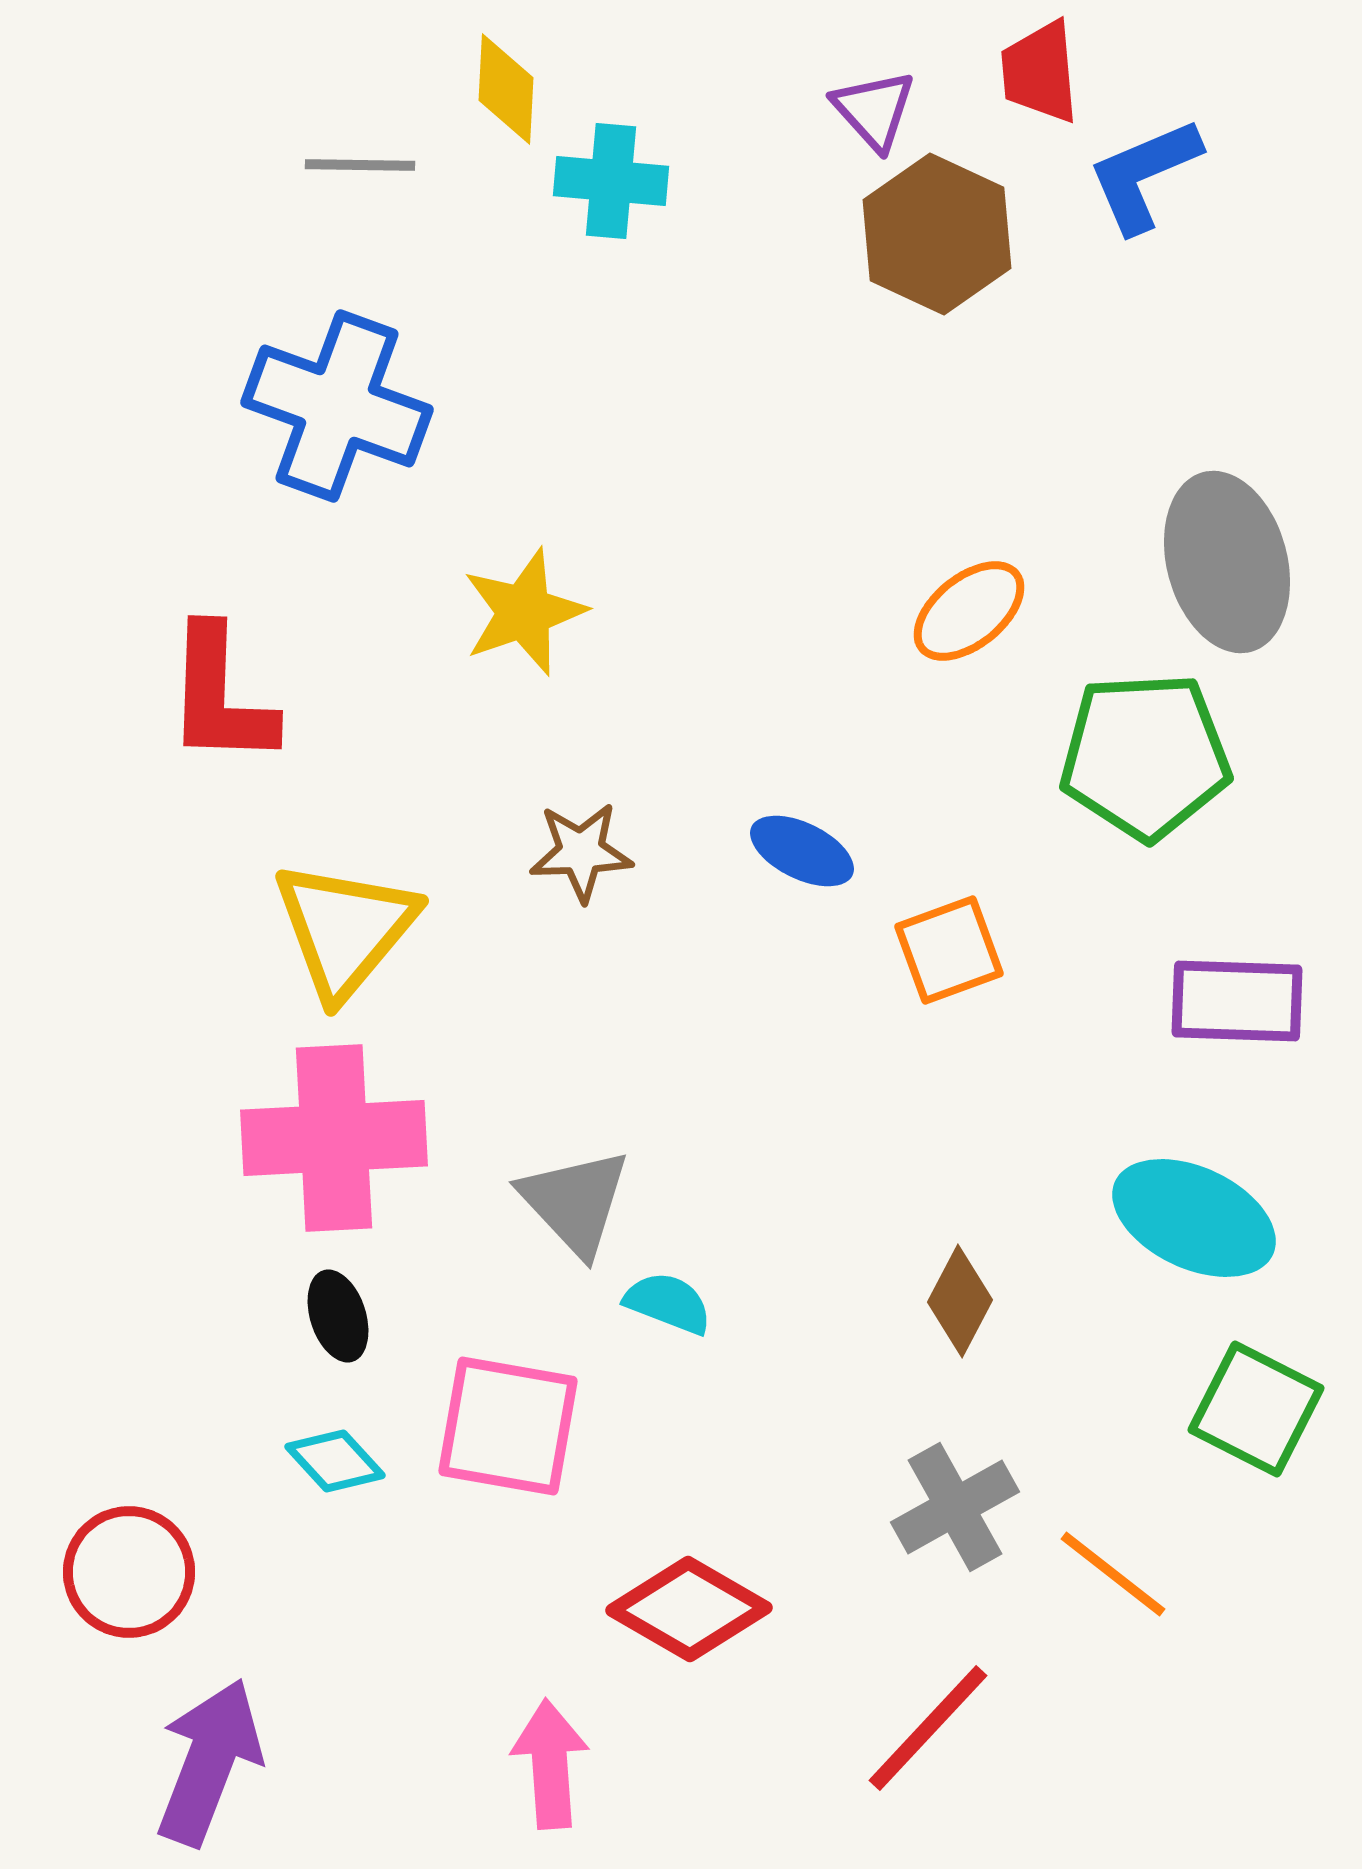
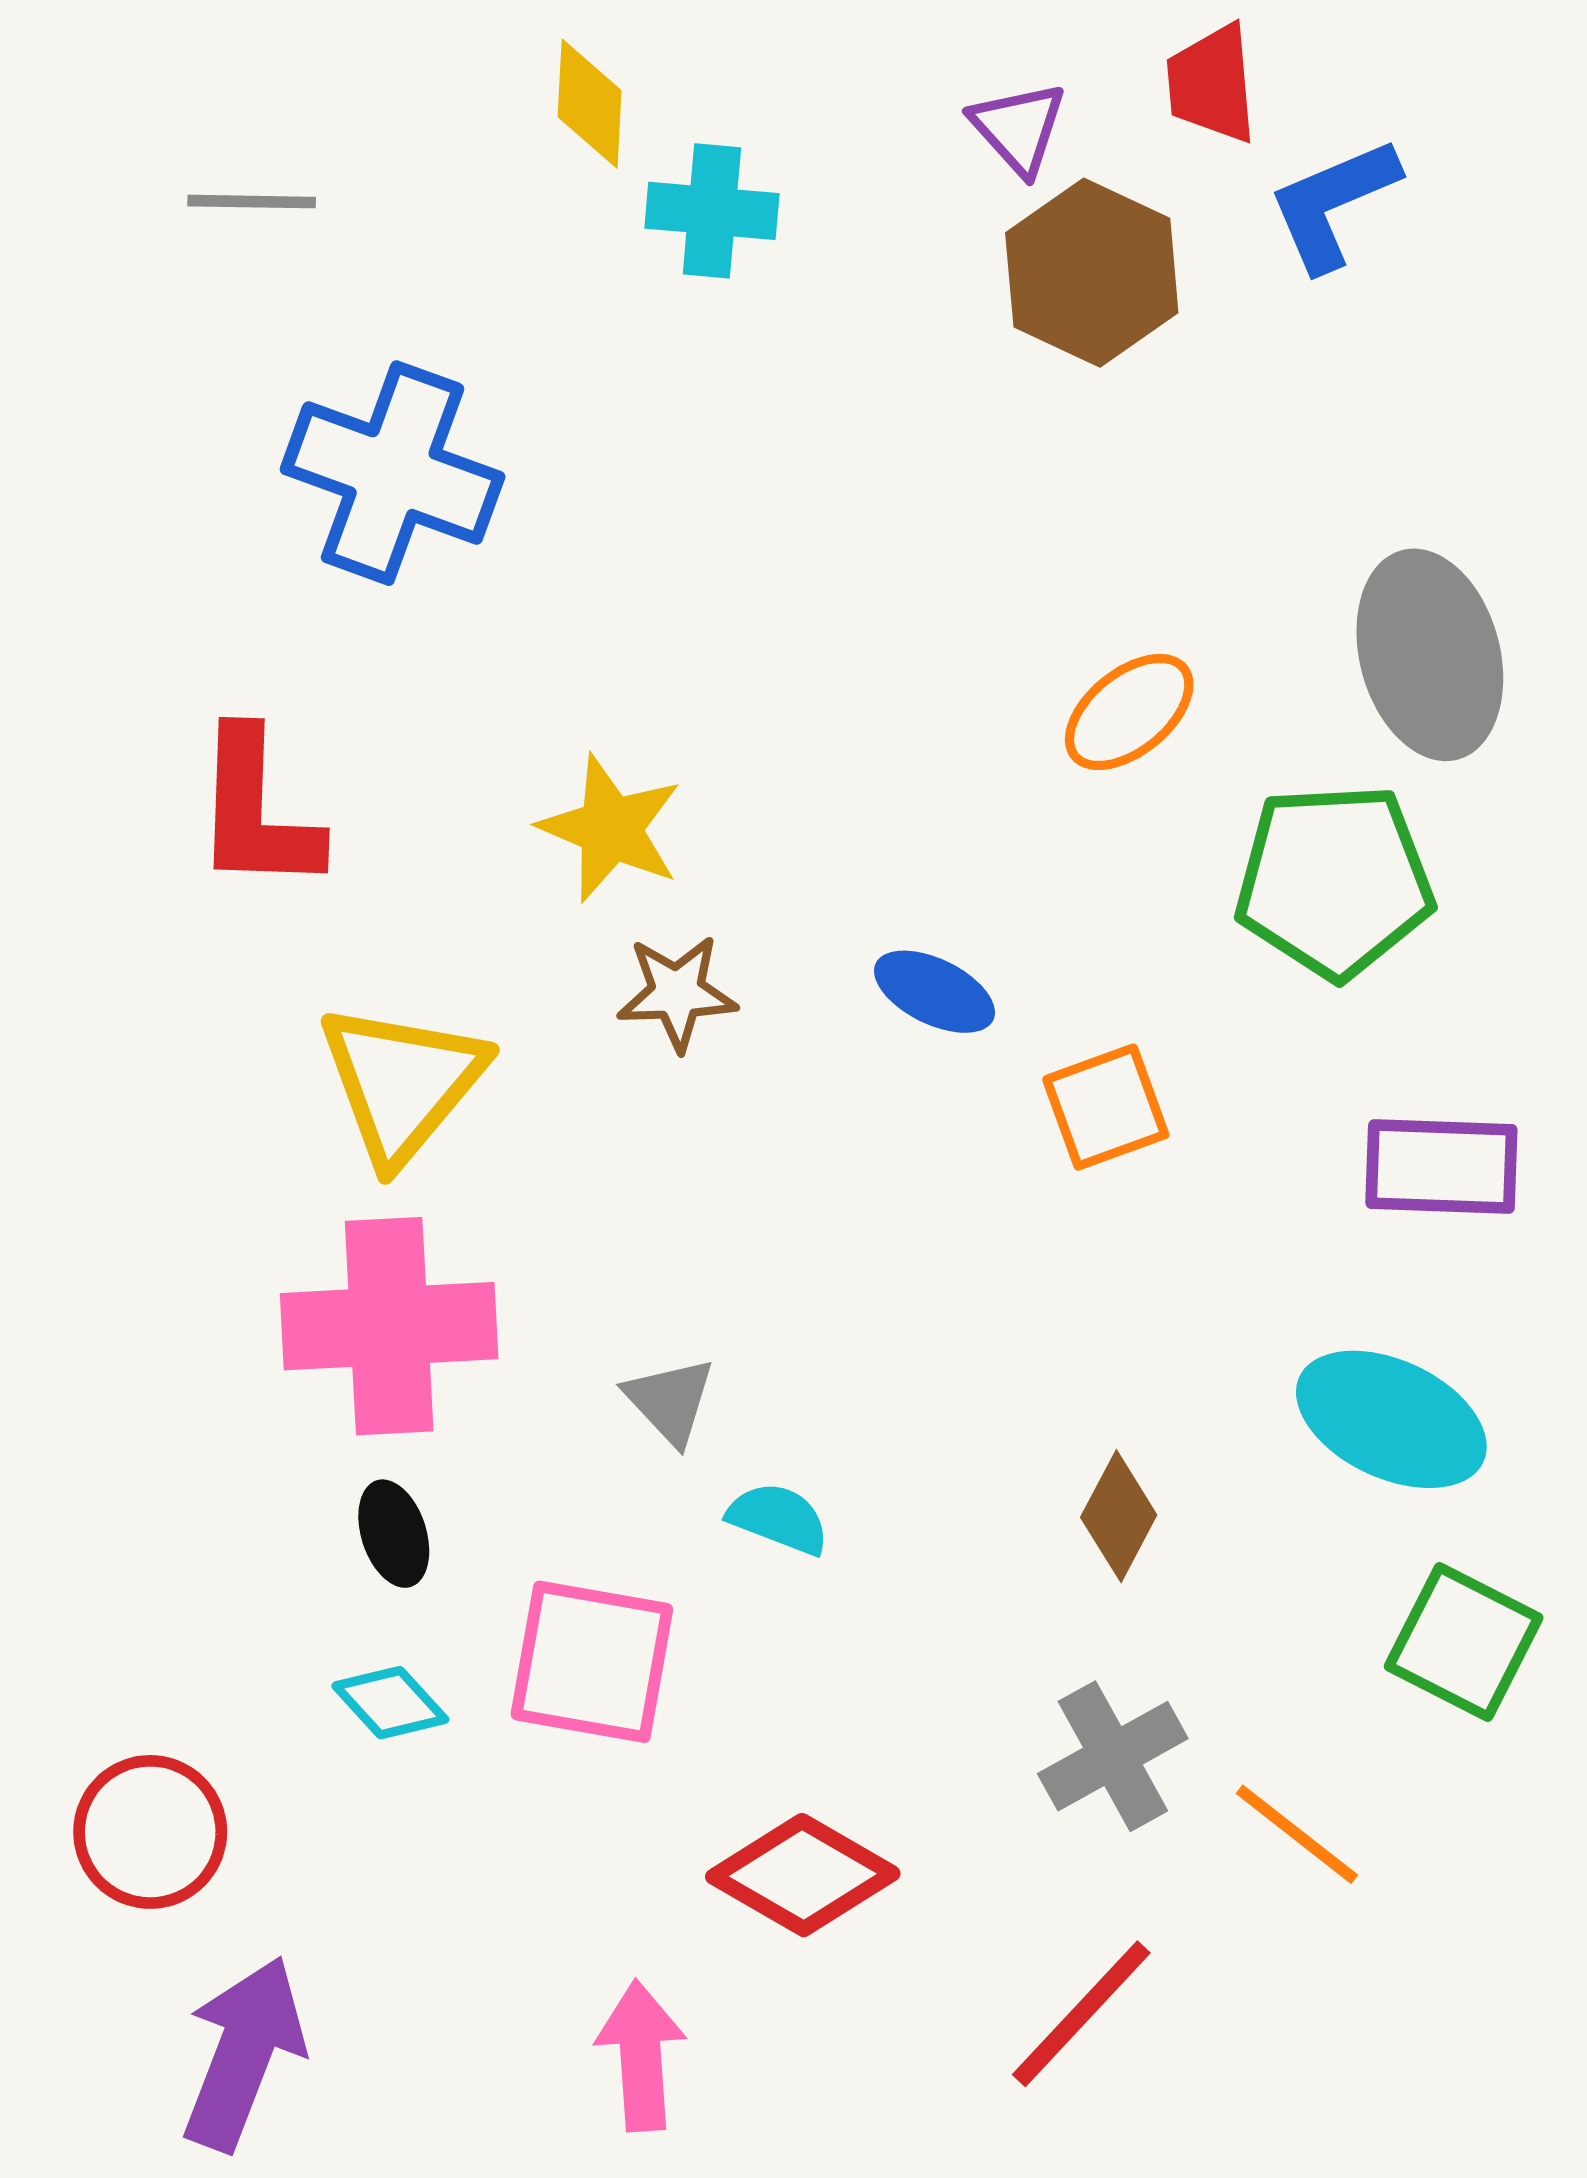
gray line: (360, 165) -> (252, 202), moved
yellow star: (524, 612) -> (611, 829), moved, turned -30
gray triangle: (575, 1202) -> (670, 1401), size x0.7

